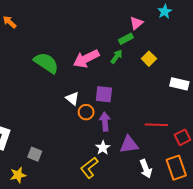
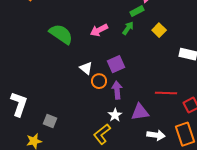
pink arrow: (86, 59) -> (99, 30), size x0.7
purple square: (104, 94) -> (116, 64), turned -30
white arrow: (146, 169) -> (156, 135), turned -60

